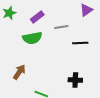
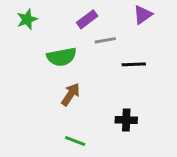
purple rectangle: (37, 17) -> (87, 19), moved
brown arrow: (19, 72) -> (71, 94), moved

